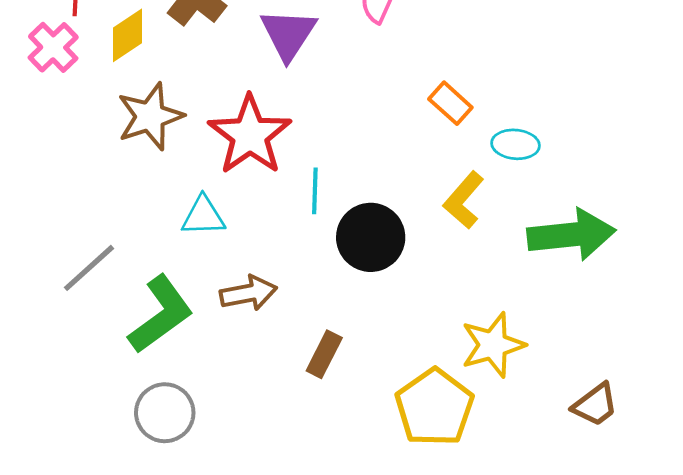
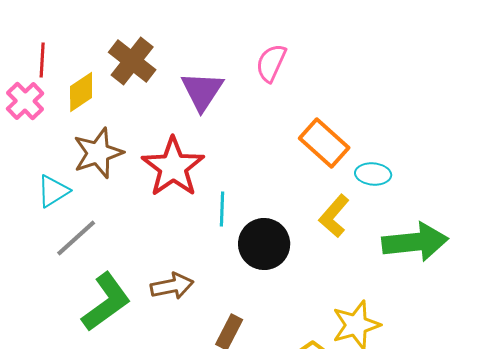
orange rectangle: (450, 103) -> (324, 143), size x1.5
cyan triangle: (203, 216) -> (53, 191), moved, turned -30
gray line: (89, 268) -> (76, 238), moved

